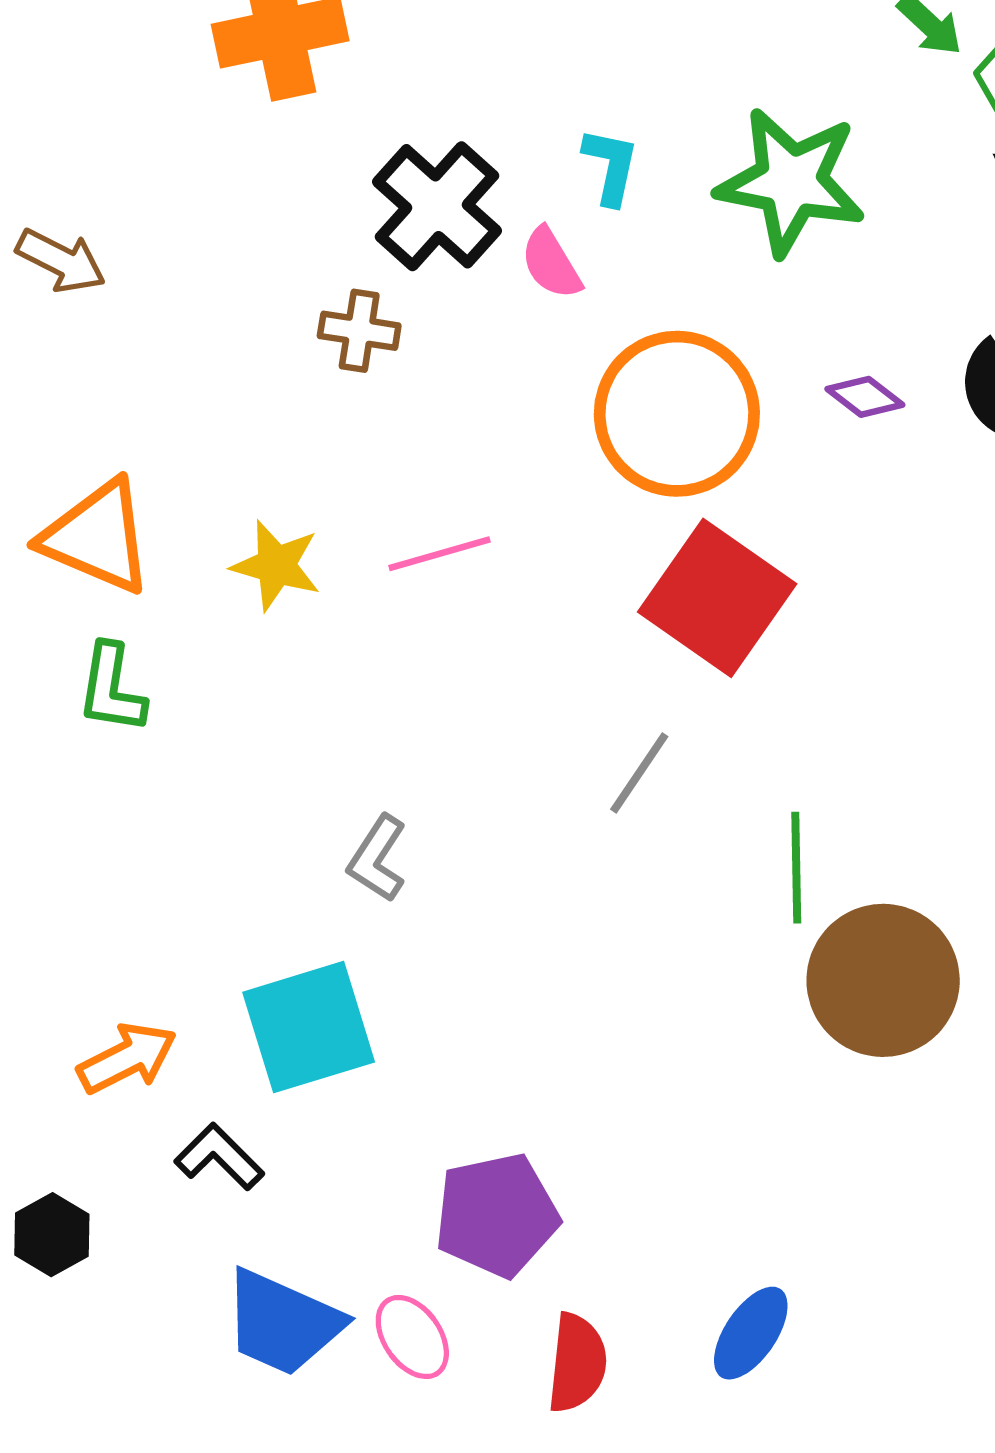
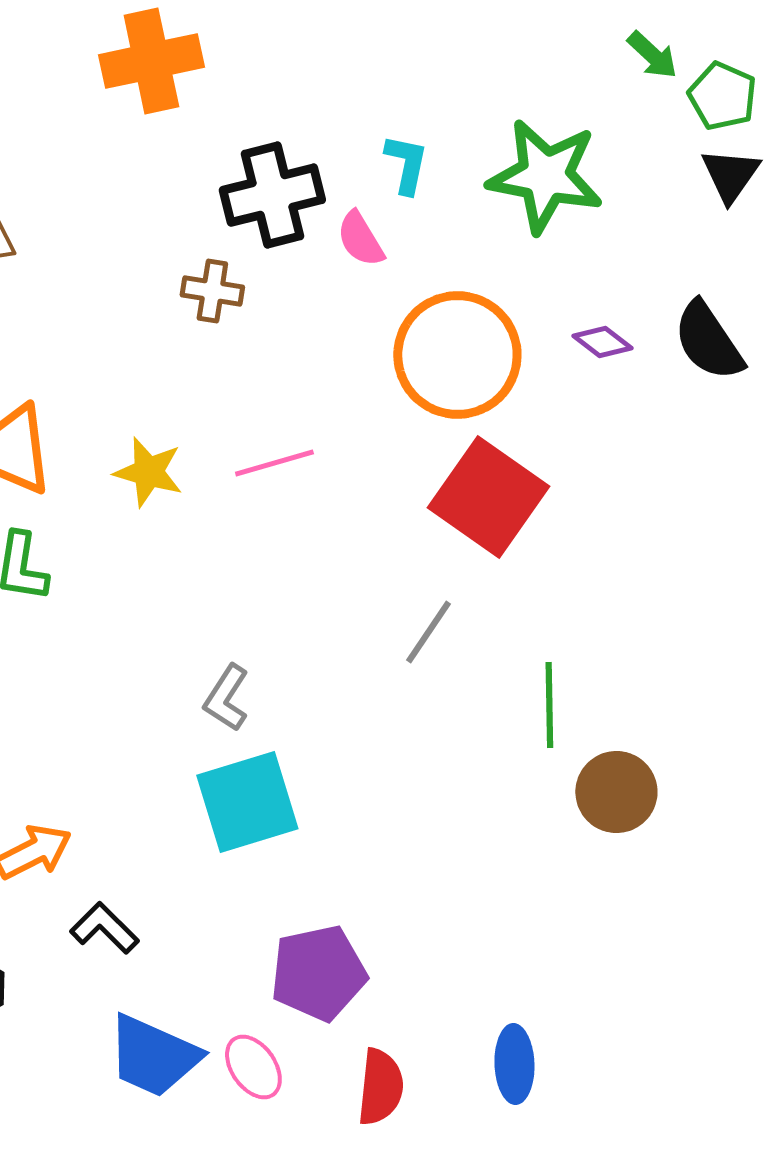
black cross: (437, 206) -> (272, 195), turned 34
brown circle: (883, 980) -> (616, 792), size x0.7
cyan square: (309, 1027) -> (247, 802), moved
blue ellipse: (751, 1333) -> (514, 1064), turned -36

